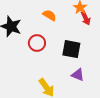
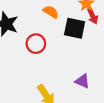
black square: (71, 49) -> (75, 28), moved

